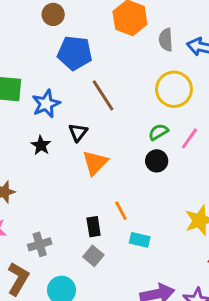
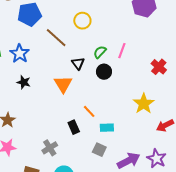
yellow circle: (174, 89) -> (82, 21), moved, size x0.7
black triangle: (78, 132) -> (78, 63), moved
gray cross: (40, 244) -> (50, 148), moved
gray square: (93, 256) -> (99, 150), moved

